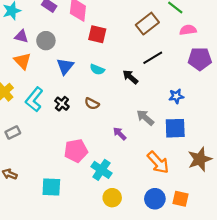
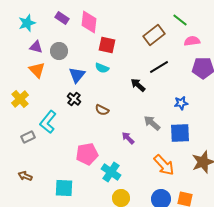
cyan semicircle: (97, 69) -> (102, 68), moved
cyan L-shape: (34, 99) -> (48, 122), moved
black cross: (62, 104) -> (74, 99), moved

